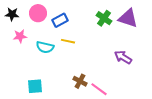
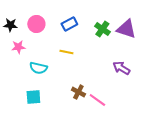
blue rectangle: (60, 20) -> (69, 24), moved
cyan semicircle: (45, 47) -> (38, 68), moved

